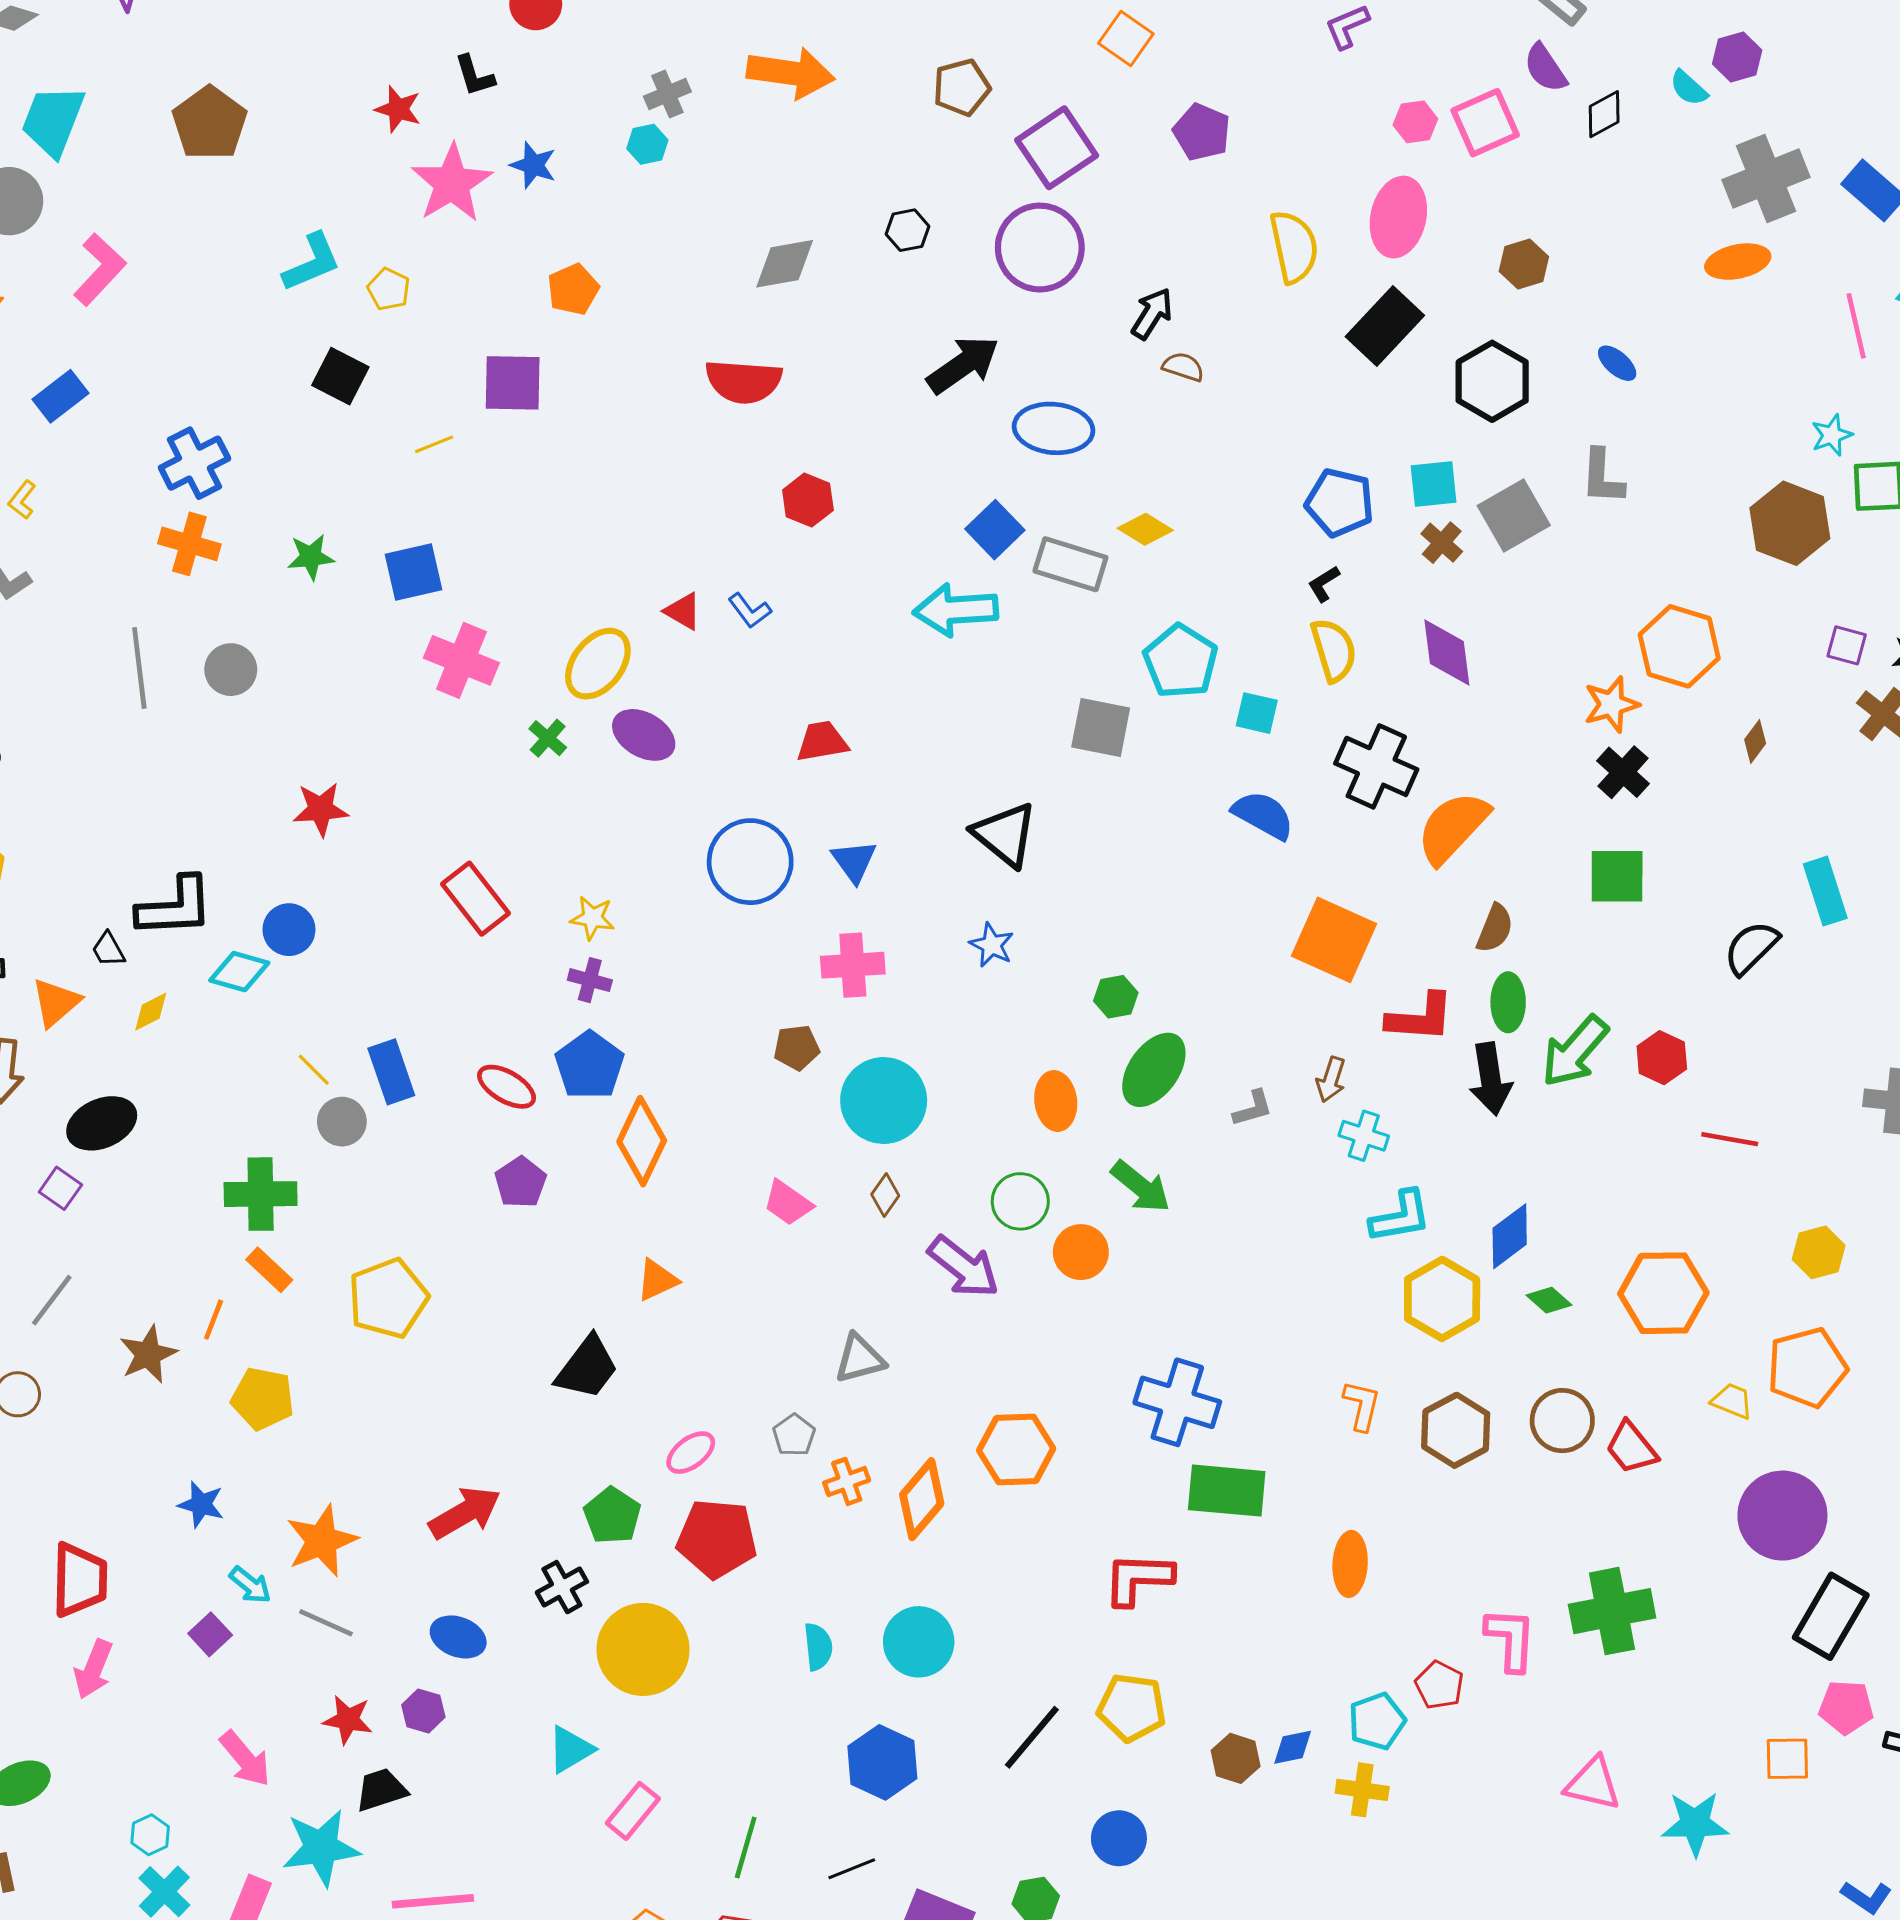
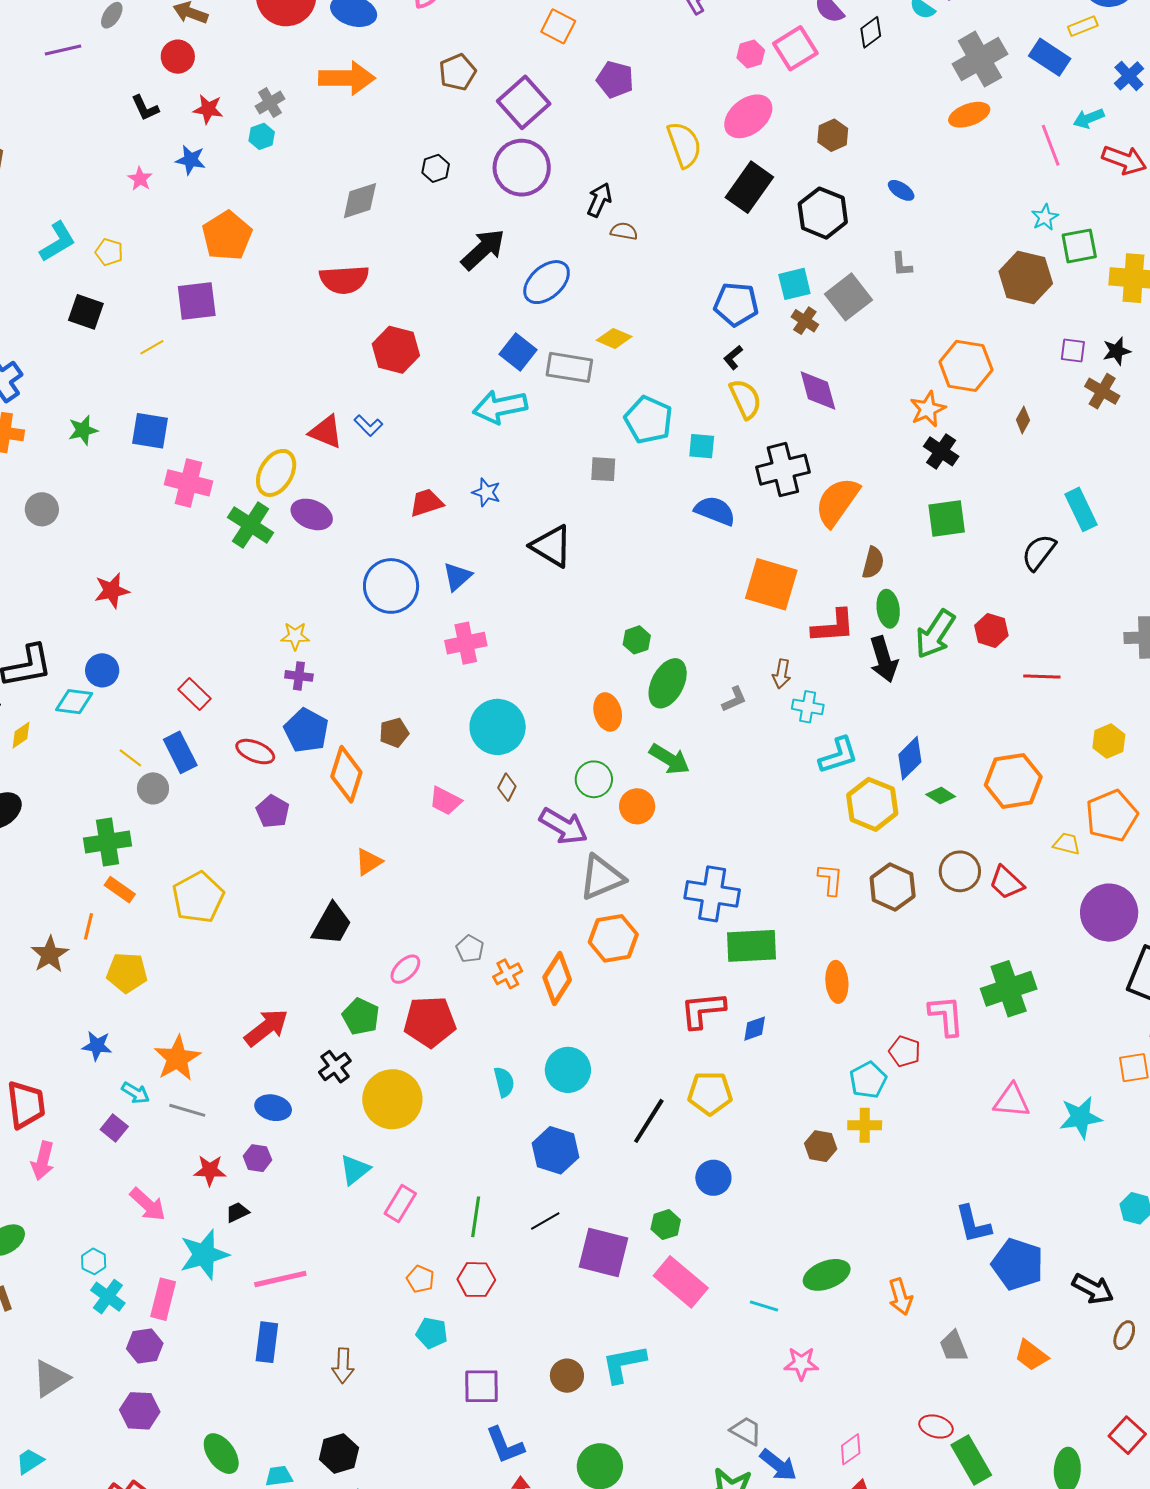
red star: (398, 109) -> (208, 109), moved
pink star: (452, 183) -> (140, 179), size x0.5
pink ellipse: (1398, 217) -> (748, 116), turned 48
orange pentagon: (573, 289) -> (227, 236), size x1.5
blue ellipse: (1054, 428) -> (547, 282), turned -39
gray L-shape: (1602, 477) -> (902, 264), size x0.7
red hexagon: (808, 500) -> (396, 350), size x1.4
blue square: (414, 572) -> (150, 431), turned 30
red triangle: (683, 611) -> (326, 432), size x1.4
gray square: (1101, 728) -> (603, 469), size x0.7
green cross: (548, 738) -> (251, 525), size x1.8
black cross: (1376, 766) -> (783, 470), turned -30
blue triangle: (854, 861) -> (457, 577), turned 32
red rectangle: (476, 899) -> (195, 694), moved, size x0.7
blue star: (992, 945) -> (486, 492), moved
brown pentagon: (797, 1048) -> (394, 733), moved
gray triangle: (860, 1359) -> (602, 877), moved, size x1.4
blue diamond: (1293, 1747) -> (755, 1029), moved
brown hexagon: (1236, 1758) -> (821, 1146), moved
black trapezoid: (381, 1790) -> (237, 1212), size x0.7

